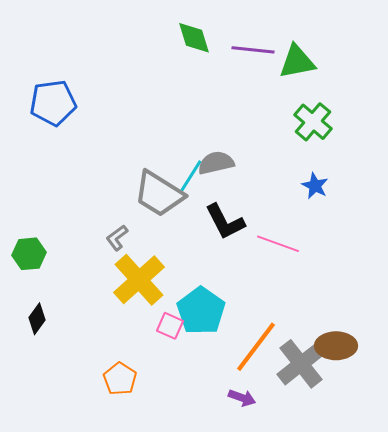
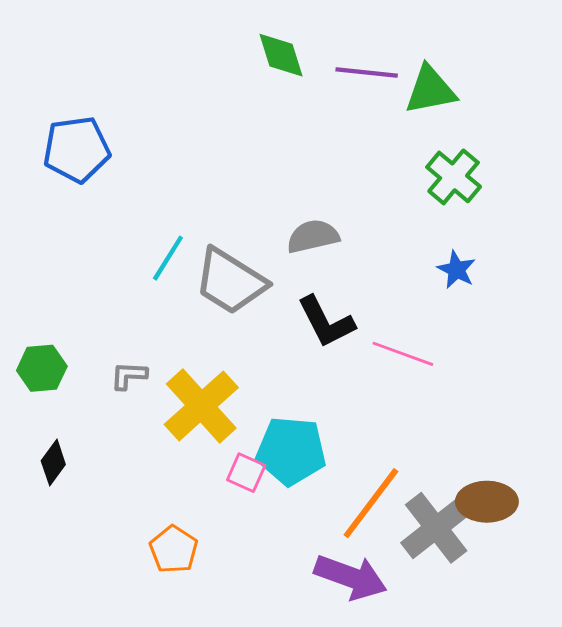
cyan line: (191, 176) -> (168, 258), moved
gray L-shape: (117, 238) -> (129, 376), moved, turned 40
cyan pentagon: (201, 311) -> (291, 451), turned -30
purple arrow: (242, 398) -> (351, 577), size x1.8

